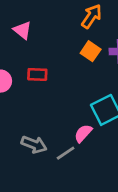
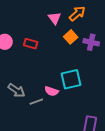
pink triangle: (22, 30) -> (55, 18), moved
pink semicircle: (83, 133) -> (52, 91), turned -128

